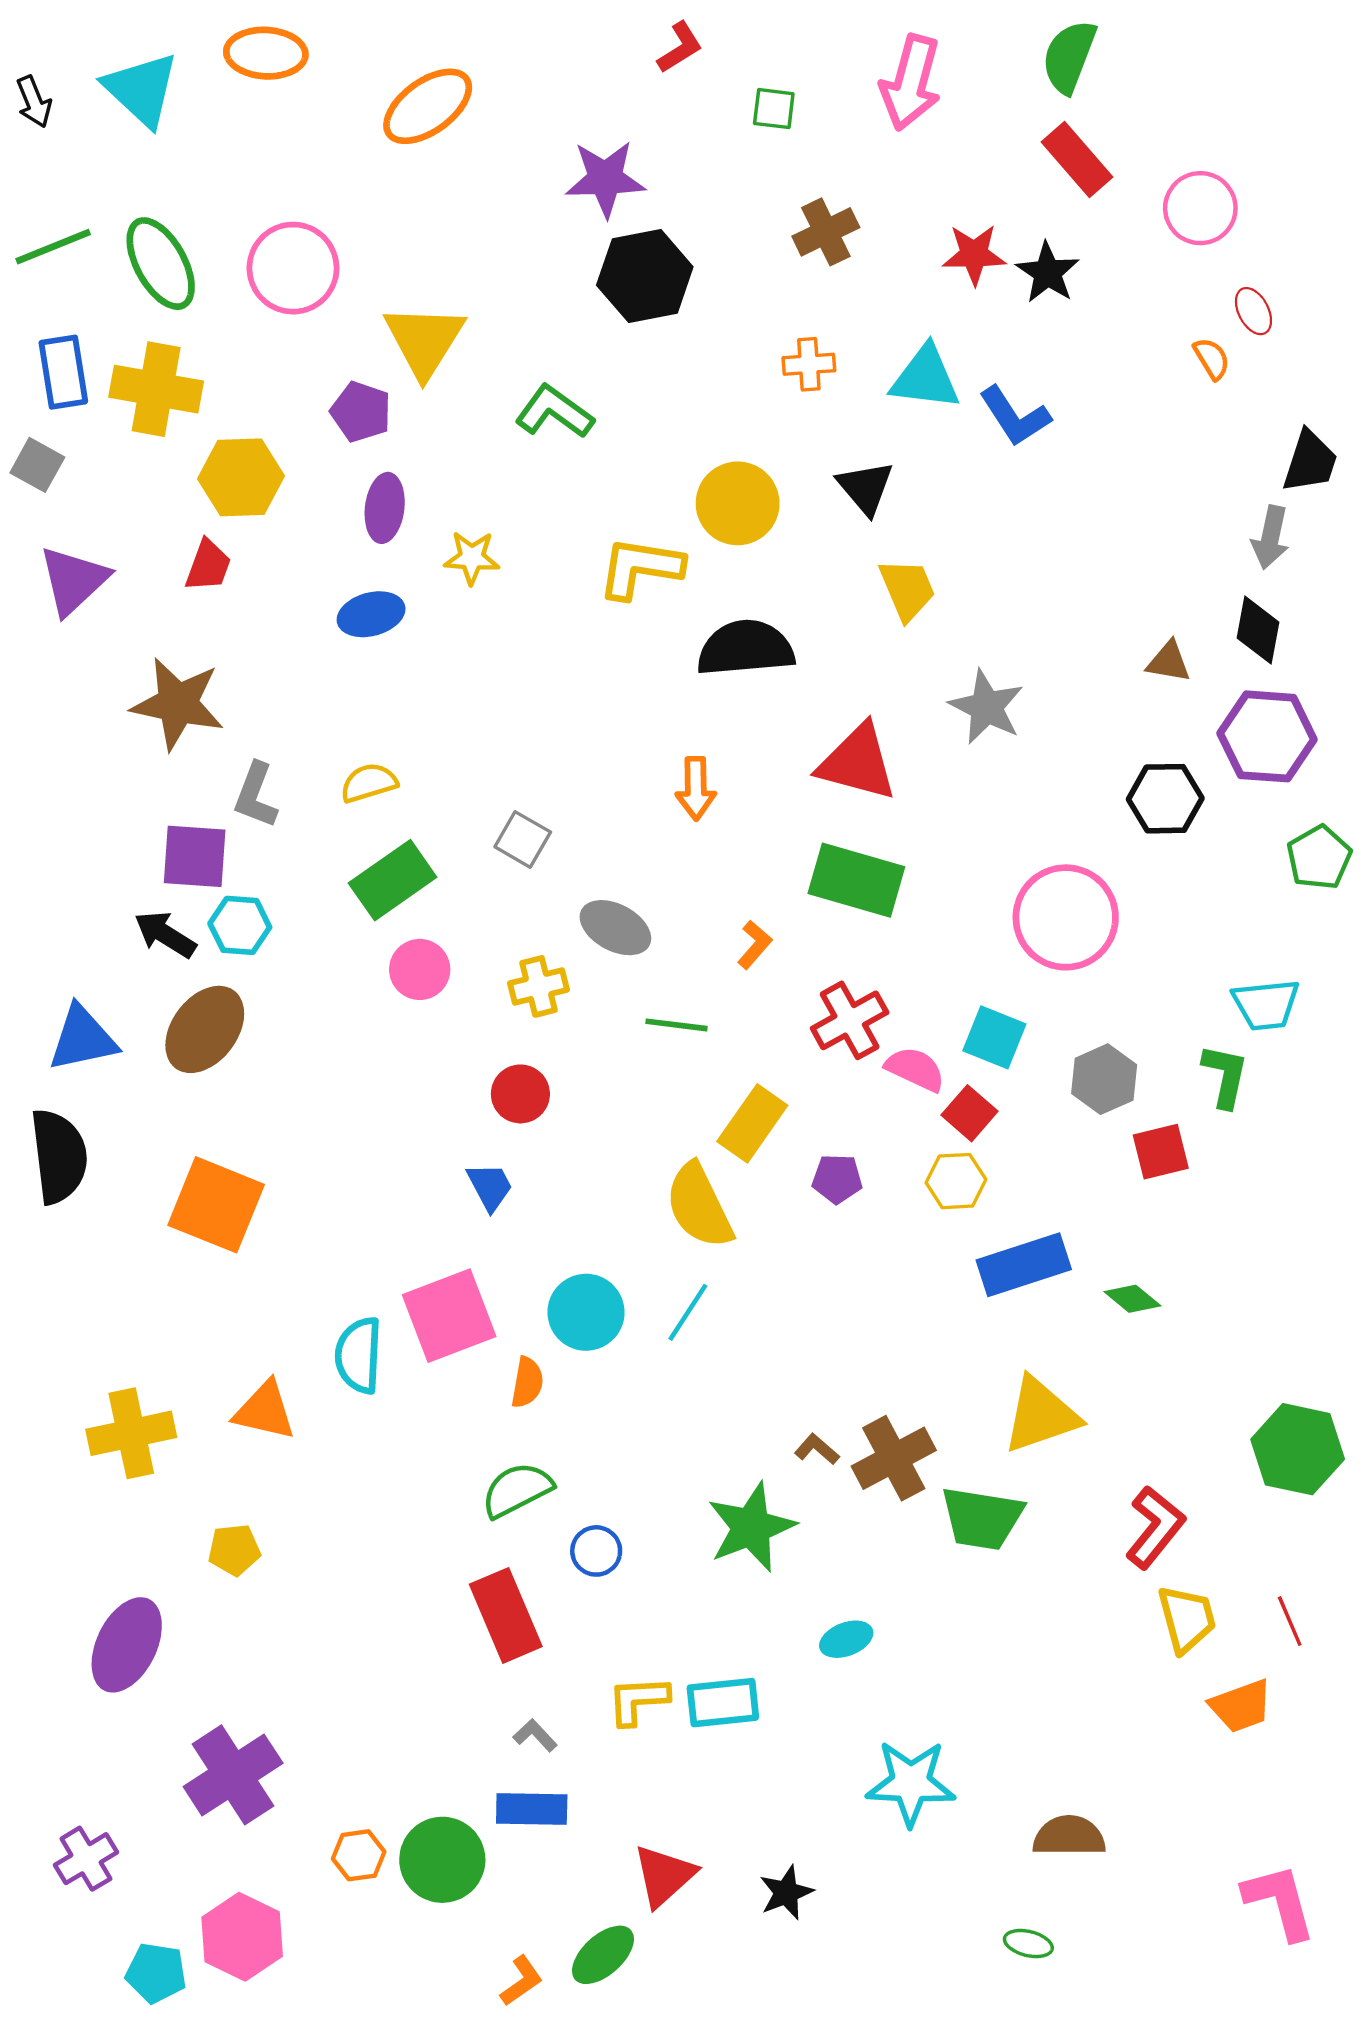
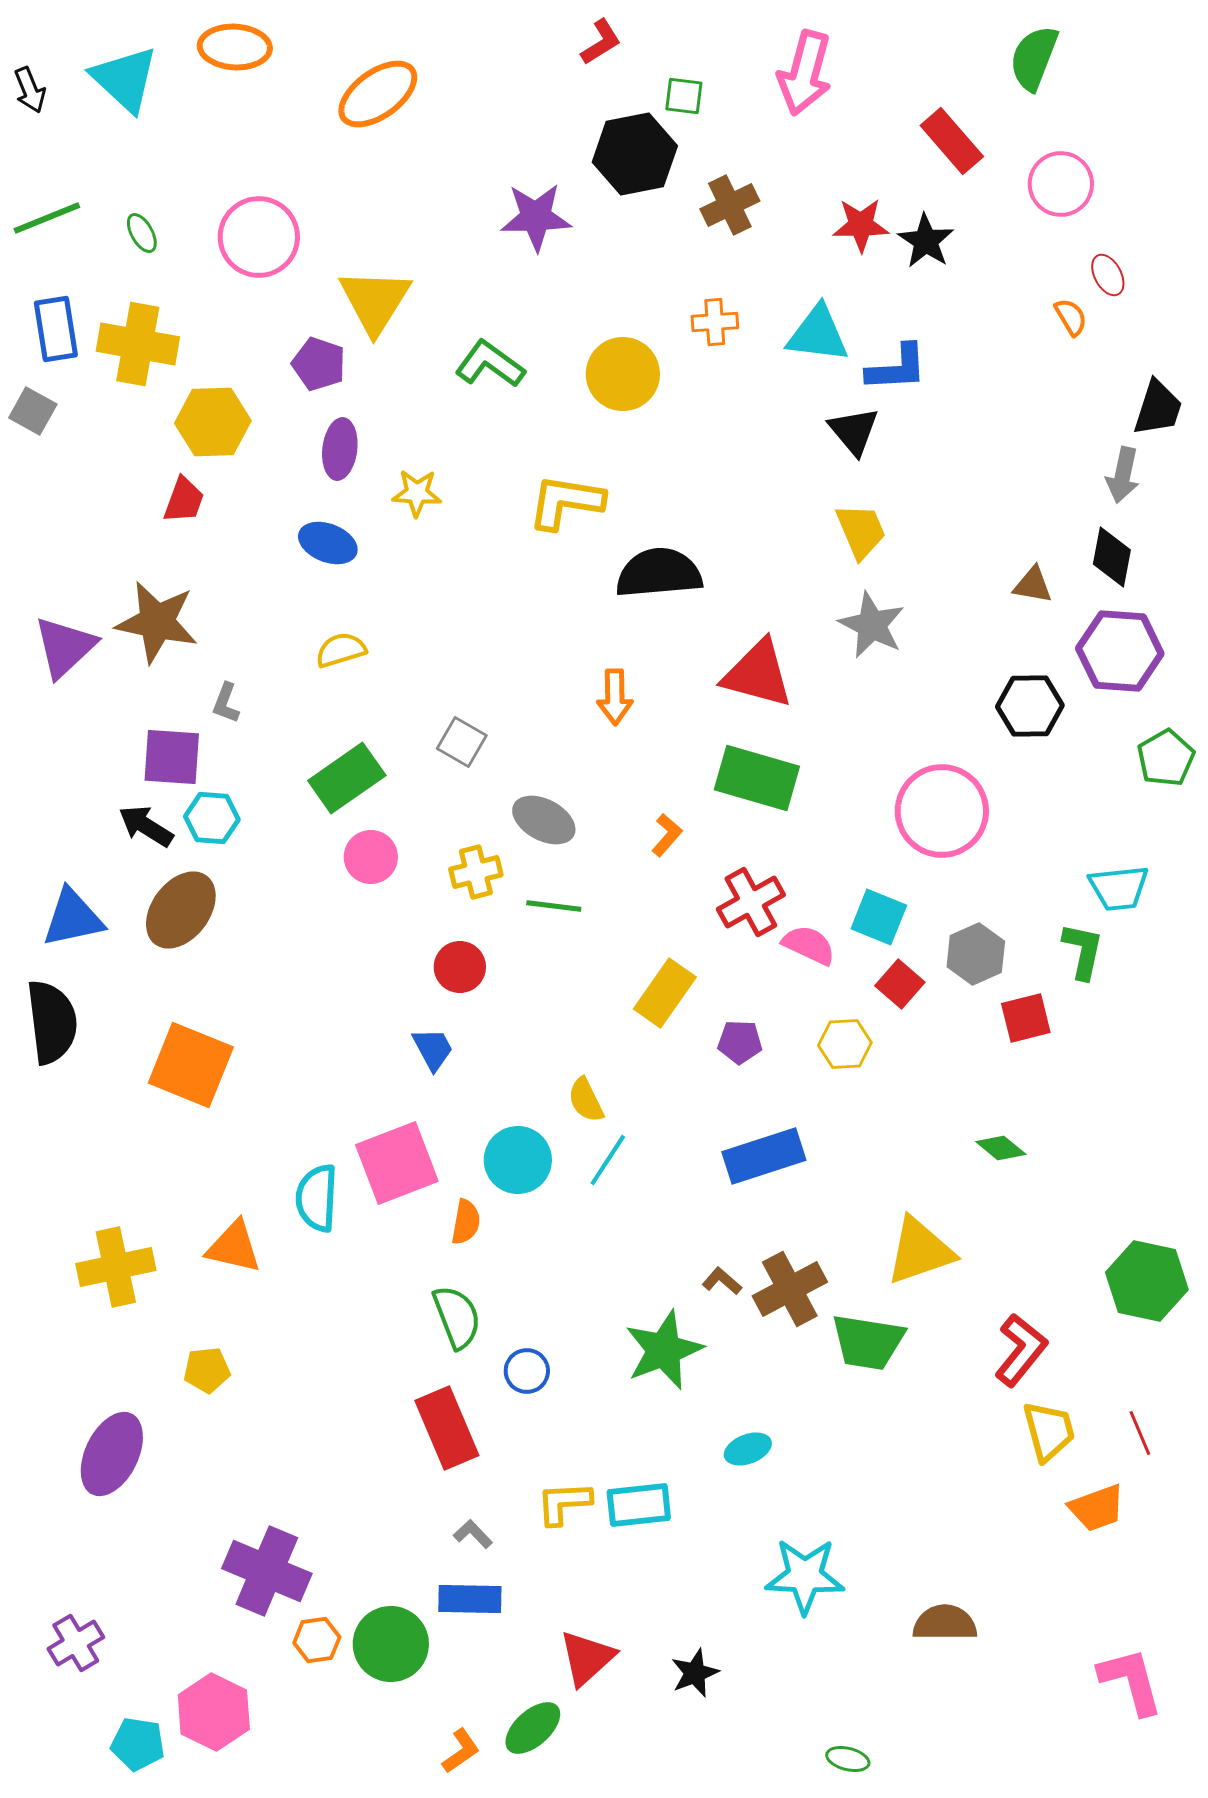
green semicircle: (1069, 57) -> (1034, 58), moved
purple star: (605, 179) -> (536, 217), moved
green ellipse: (161, 264) -> (142, 233), size x0.5
black hexagon: (645, 276) -> (635, 154), moved
blue L-shape: (1015, 416) -> (897, 368), turned -60
black triangle: (865, 488) -> (854, 431), moved
yellow circle: (738, 503) -> (623, 374), moved
purple triangle: (74, 580) -> (65, 647), moved
yellow trapezoid: (907, 589) -> (861, 531), moved
blue ellipse: (371, 614) -> (328, 543), turned 36
yellow semicircle: (369, 783) -> (341, 650), moved
gray L-shape: (256, 795) -> (226, 703), size x0.7
green line: (677, 1025) -> (554, 906), moved
red square: (970, 1113) -> (900, 984), moved
yellow semicircle: (699, 1206) -> (586, 1100), moved, size x0.6
blue rectangle: (1024, 1265) -> (764, 1156), moved
green semicircle: (517, 1490) -> (457, 1317), turned 96
purple cross: (233, 1775) -> (267, 1571), moved, turned -34
green ellipse: (1028, 1944) -> (848, 1759), moved

